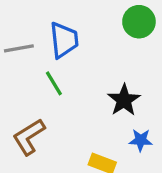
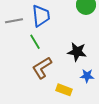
black star: (124, 100) -> (77, 52), turned -30
brown L-shape: (29, 137) -> (42, 68), moved

